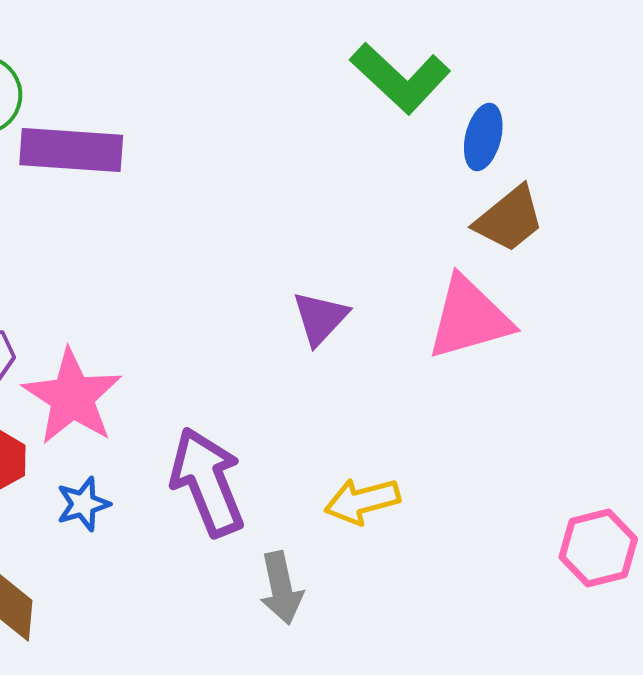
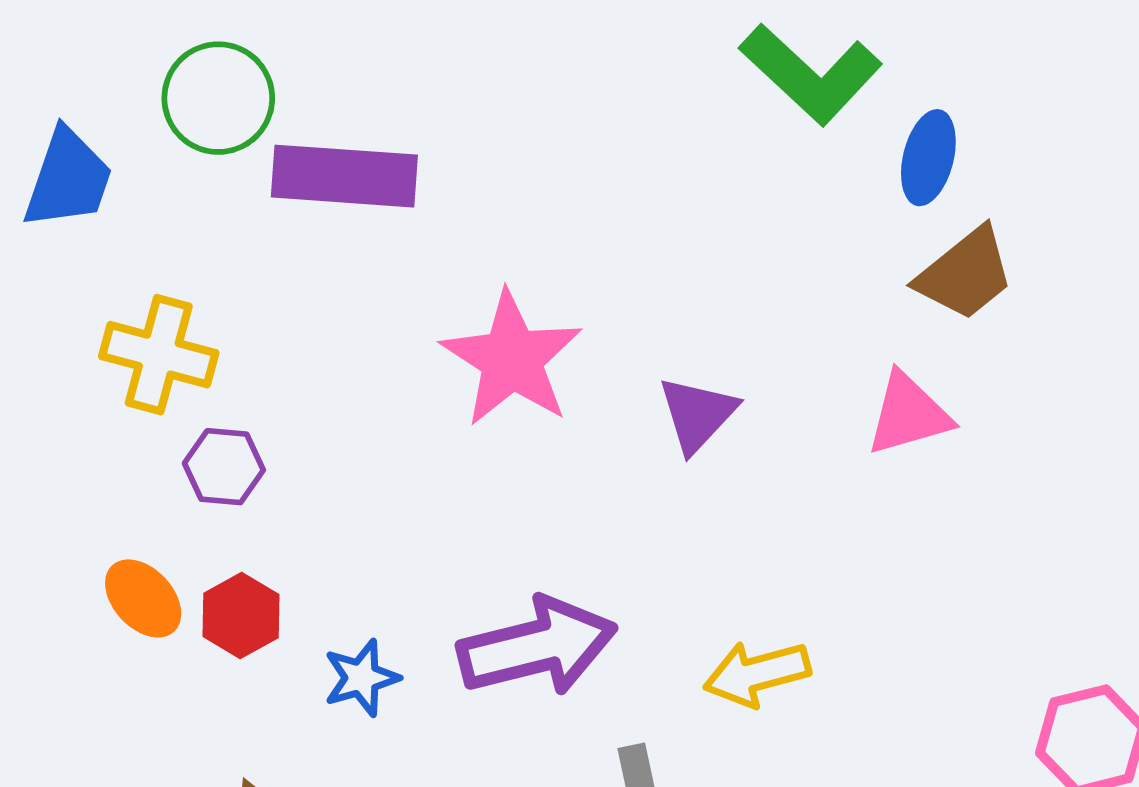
pink triangle: (469, 318) -> (909, 414), size x0.7
pink star: (72, 397) -> (512, 359), moved
purple arrow: (207, 482) -> (537, 647), turned 98

